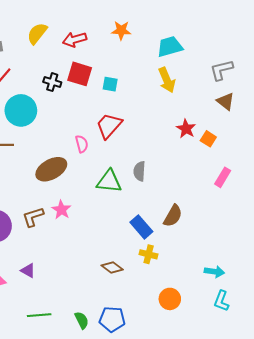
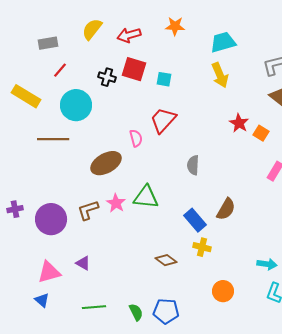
green triangle: (109, 181) -> (146, 197), moved

